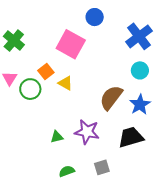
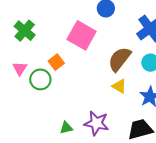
yellow triangle: (65, 83) -> (119, 86), moved
brown semicircle: (111, 98) -> (119, 59), moved

